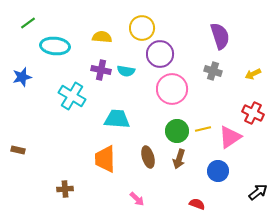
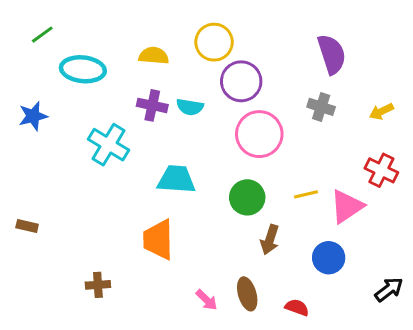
green circle: (177, 131) -> (247, 197), moved
brown ellipse: (148, 157) -> (247, 294), moved

